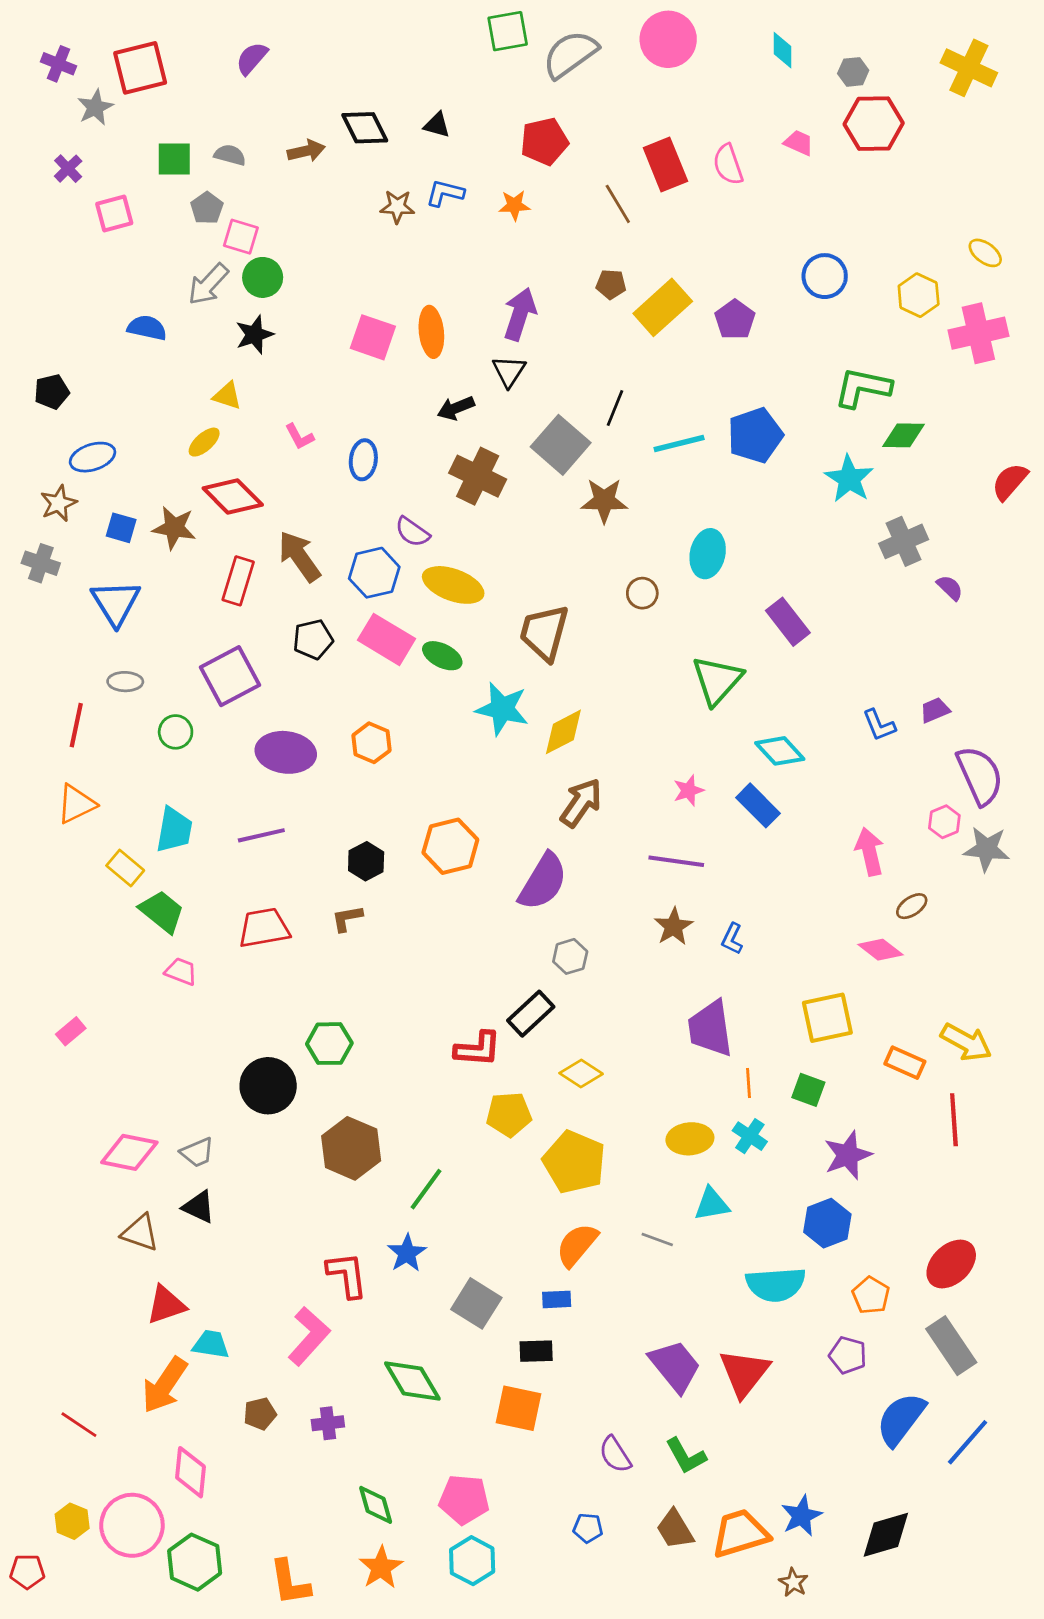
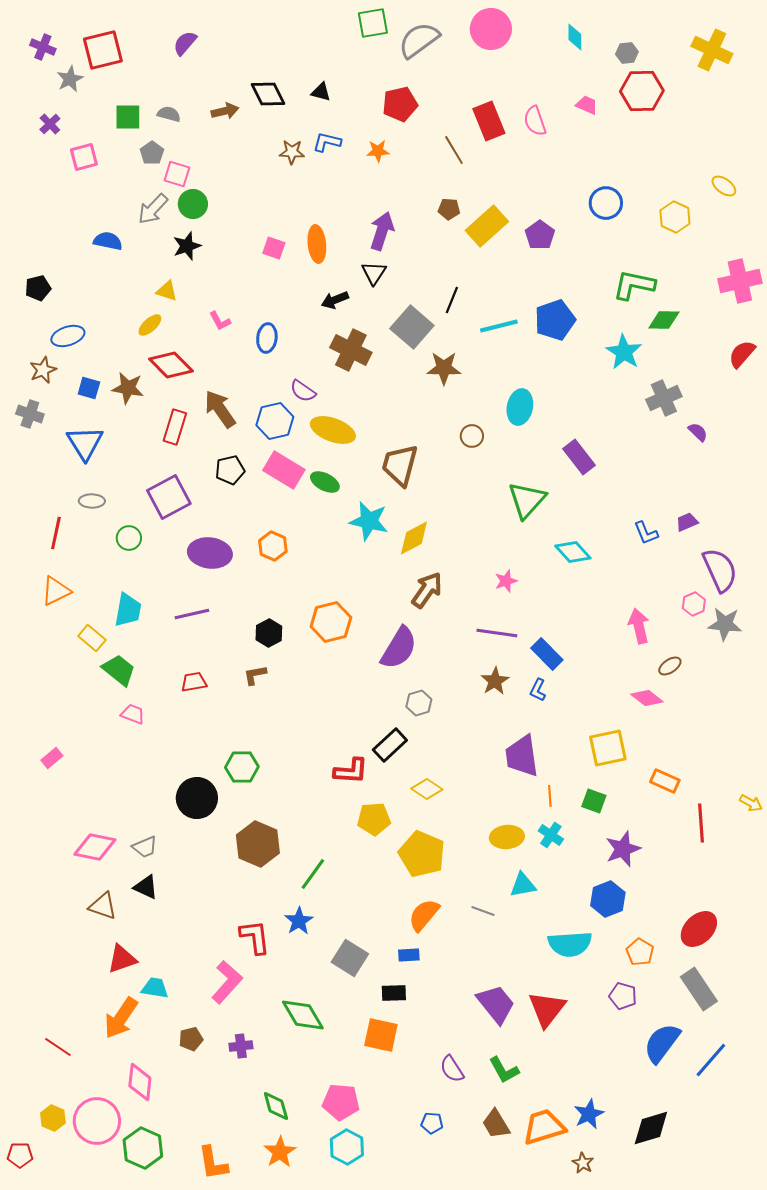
pink cross: (978, 333) -> (740, 281), moved
pink square: (373, 337) -> (274, 248), size x0.7
blue rectangle: (758, 805) -> (547, 654), moved
red trapezoid: (264, 928) -> (194, 682), size x0.7
yellow arrow: (966, 1042) -> (751, 803), moved, size x0.6

